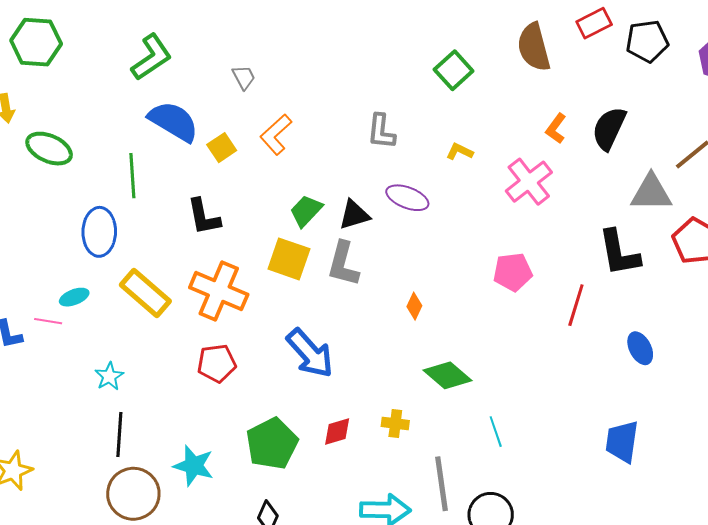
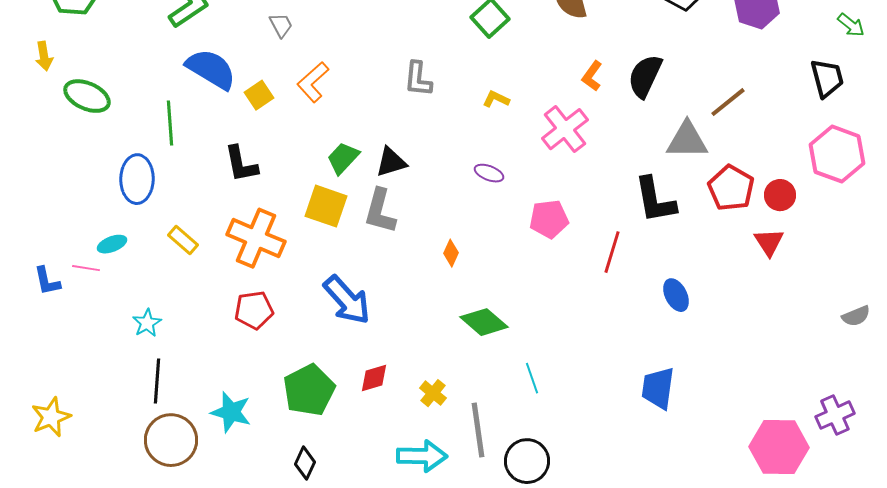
purple ellipse: (407, 198) -> (489, 173), moved, size x0.7
yellow rectangle: (145, 293) -> (183, 240), size x0.6
yellow cross: (395, 424) -> (433, 393), moved, turned 32

